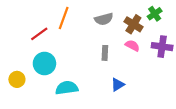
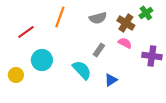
red line: (39, 34) -> (26, 32), moved
purple cross: (162, 47) -> (152, 56), moved
gray rectangle: (105, 53) -> (99, 50), turned 32
cyan semicircle: (67, 88) -> (82, 70), moved, turned 55

